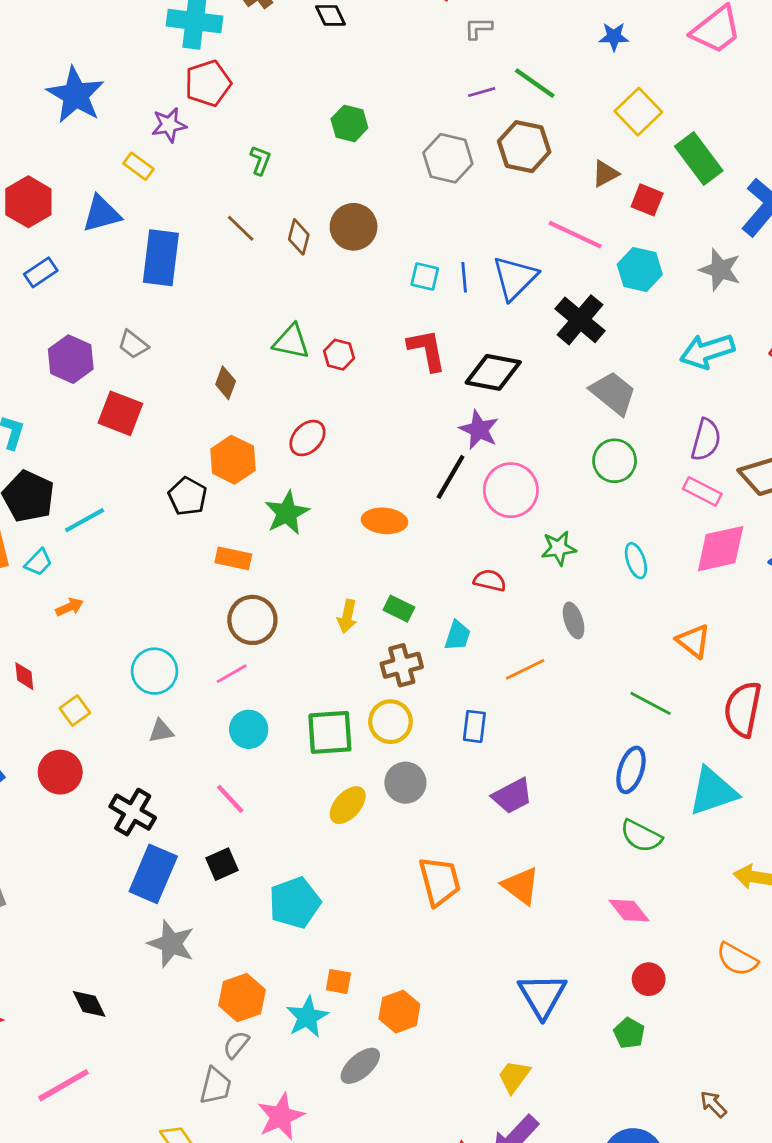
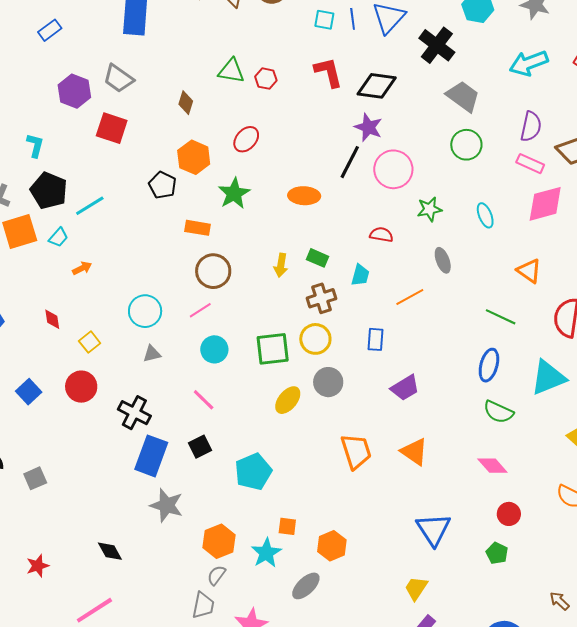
gray trapezoid: (133, 344) -> (118, 78), size x1.4

